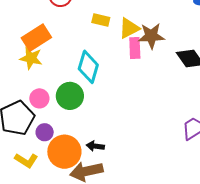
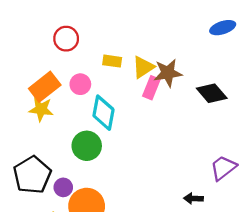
pink rectangle: (135, 48) -> (151, 88), turned 30
pink circle: (39, 98) -> (80, 84), moved
black arrow: (95, 146) -> (194, 199), moved

